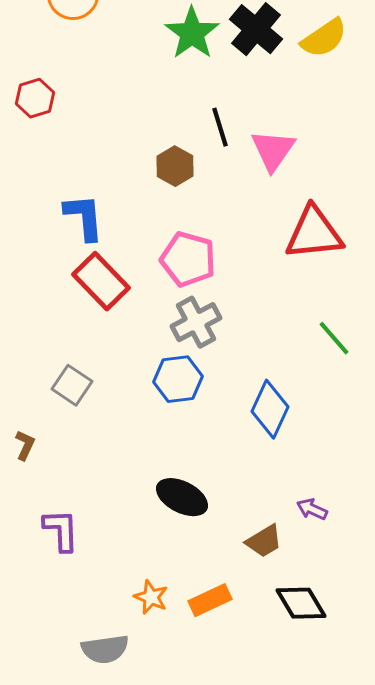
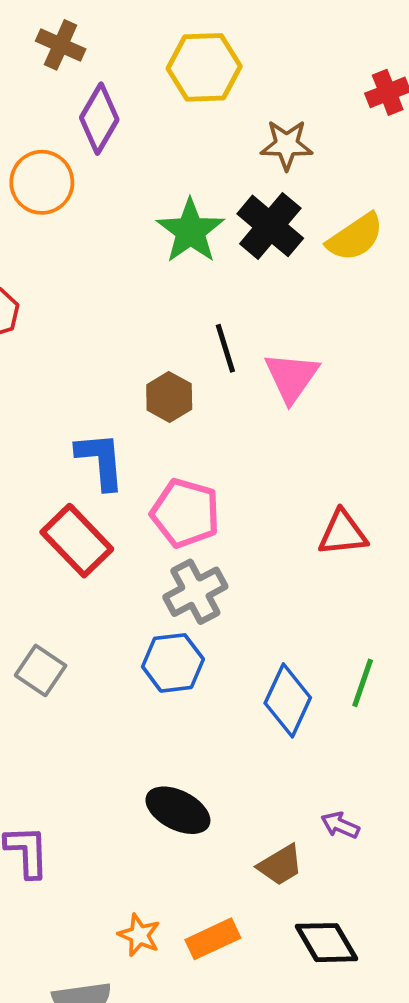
blue L-shape: (84, 217) -> (101, 461), moved
red triangle: (314, 233) -> (343, 533), moved, size x0.7
green line: (334, 338) -> (363, 683), moved, turned 60

